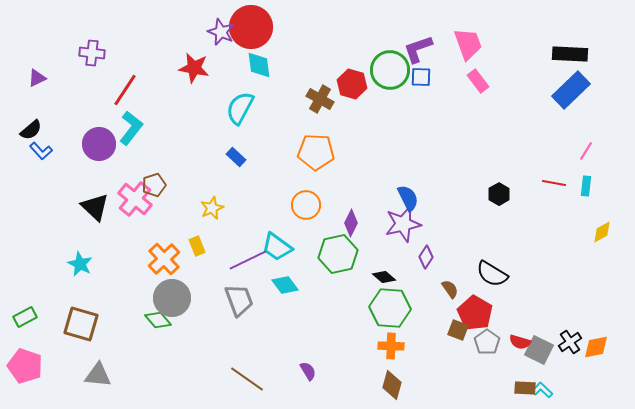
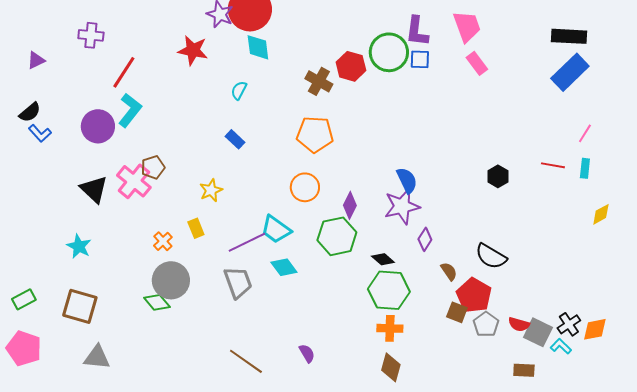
purple L-shape: (418, 49) -> (417, 31), turned -64
cyan semicircle: (240, 108) -> (239, 90), size x0.6
orange cross: (164, 259) -> (163, 241), size x0.6
cyan L-shape: (542, 390) -> (561, 346), moved

